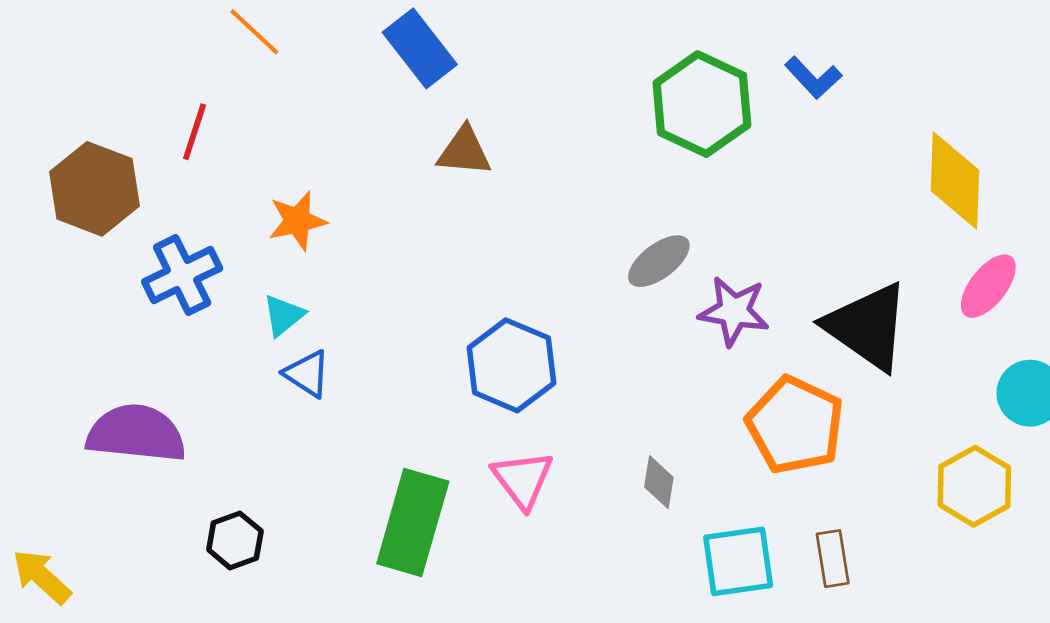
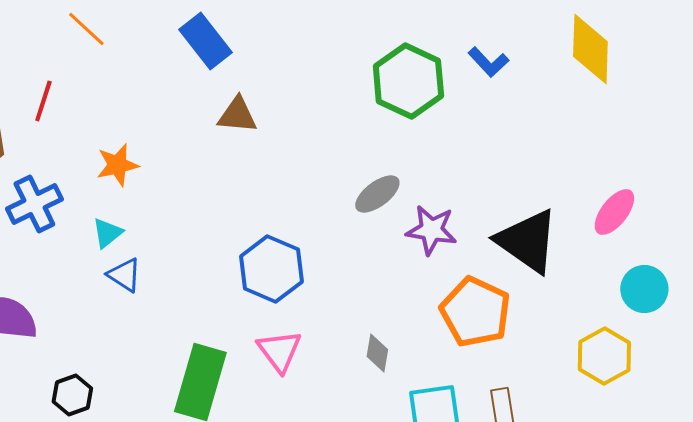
yellow diamond: (955, 180) -> (590, 49), moved

